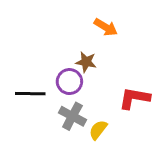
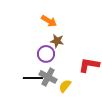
orange arrow: (106, 27) -> (49, 21), moved
black line: (30, 94) -> (33, 78), moved

